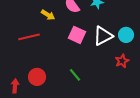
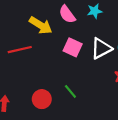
yellow arrow: (48, 15) -> (41, 25), size x1.5
red circle: (37, 77) -> (42, 99), moved

